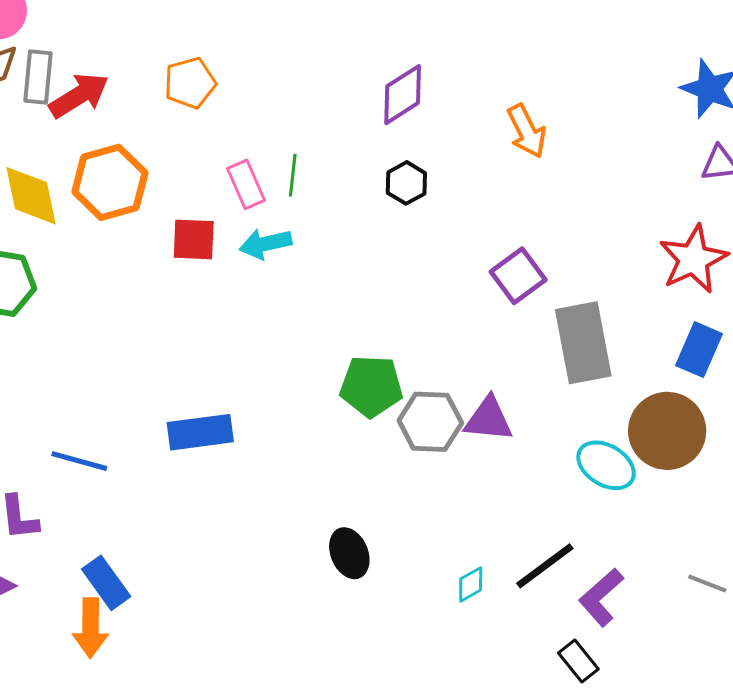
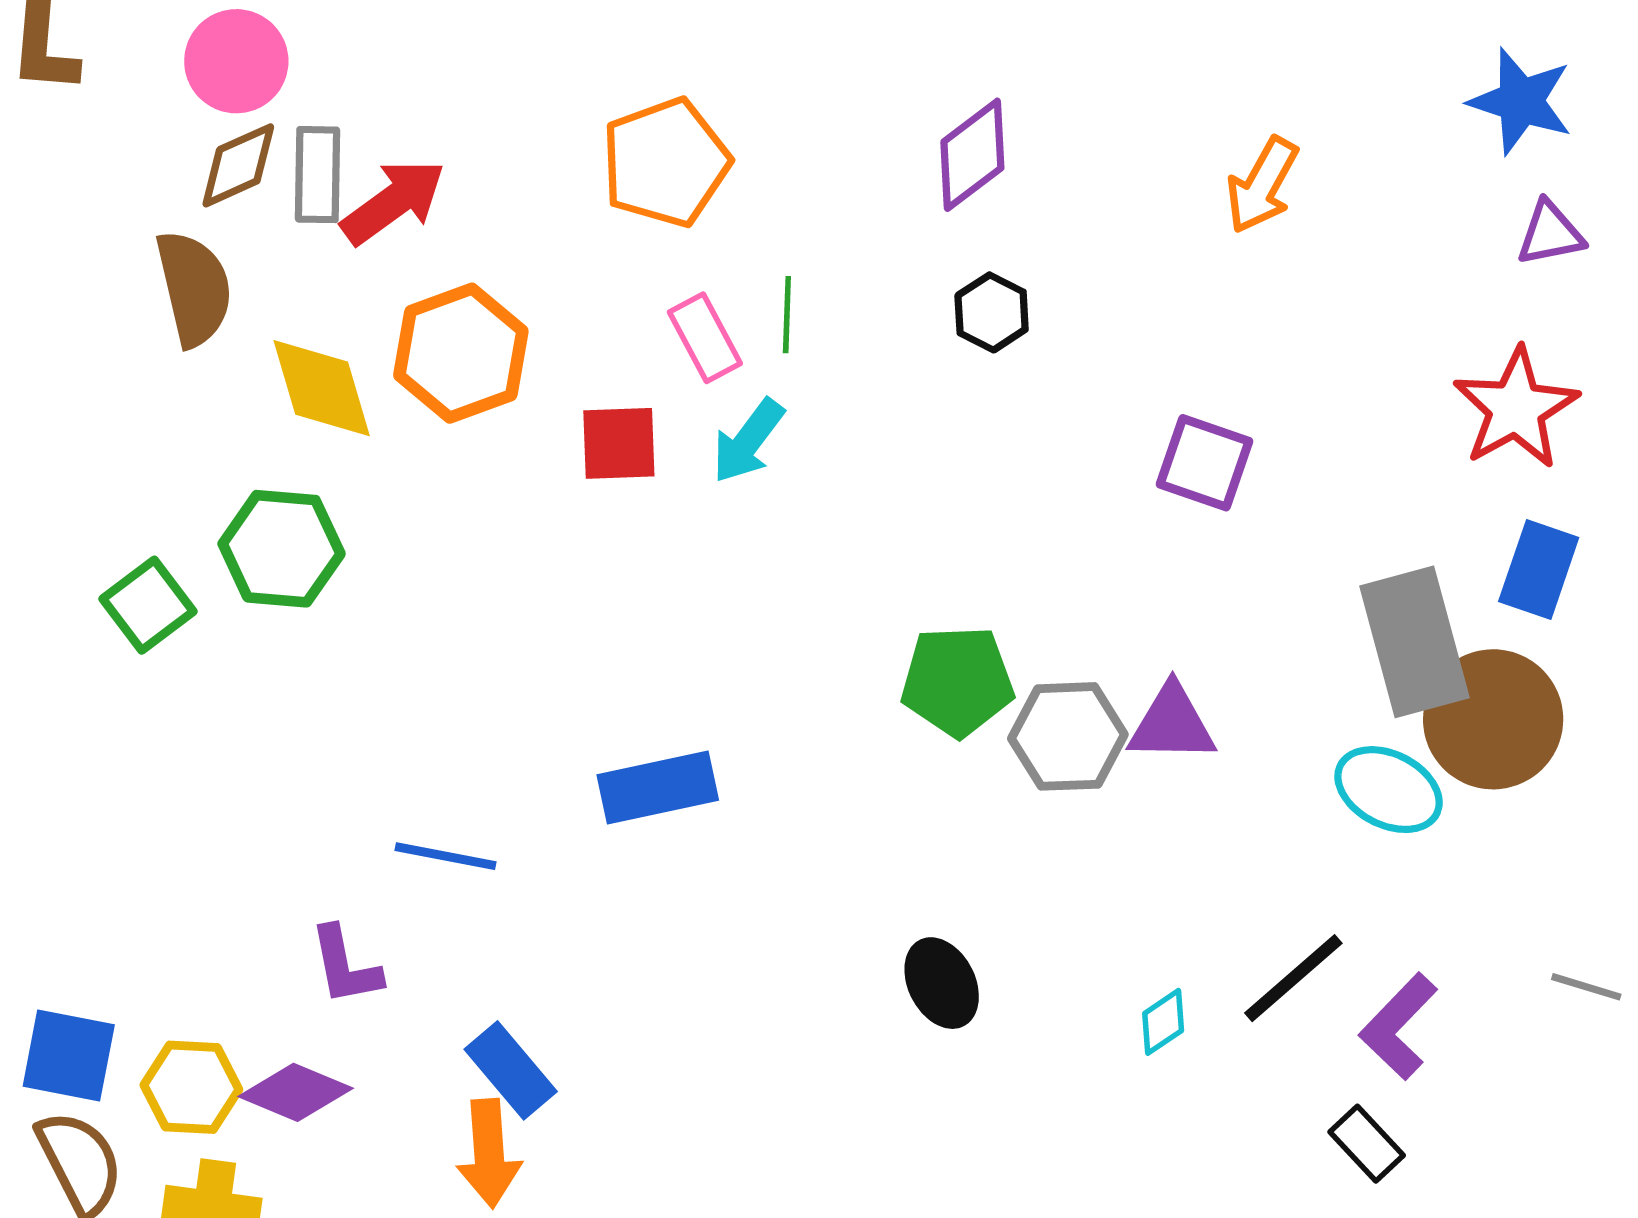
orange pentagon: (190, 83) -> (666, 163), moved, size x1.4
orange arrow: (527, 131) -> (1262, 185), moved, turned 60
cyan arrow: (266, 244) -> (748, 441), turned -36
purple square: (518, 276) -> (1205, 463), turned -30
gray rectangle: (583, 343) -> (1414, 642), moved

